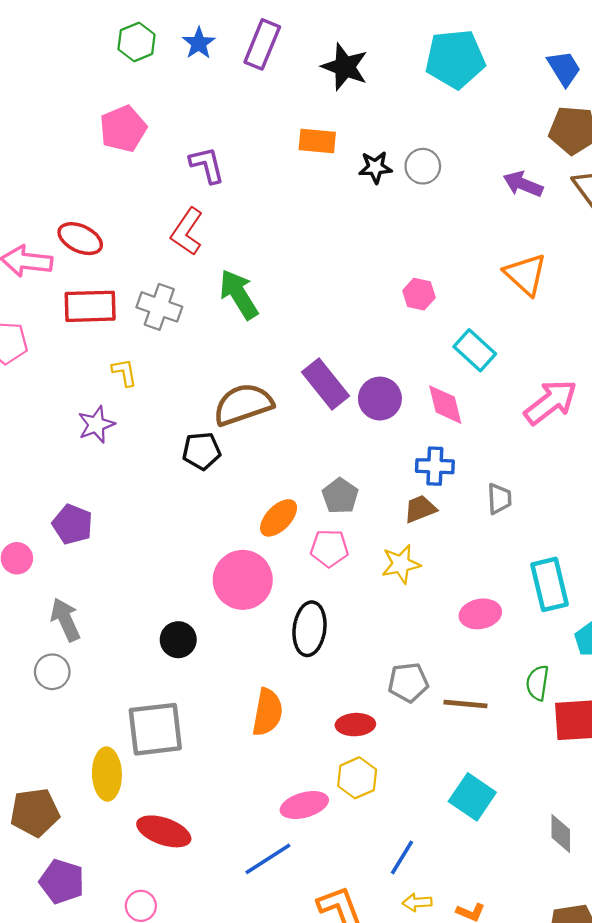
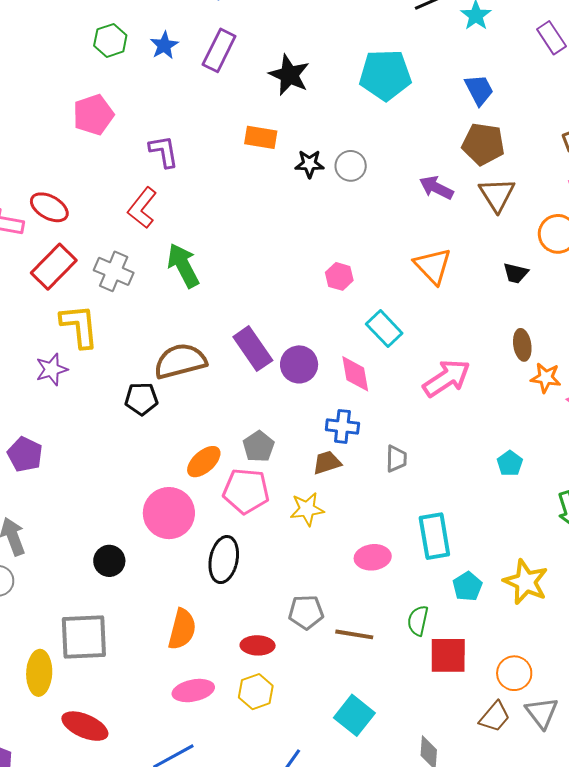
red rectangle: (90, 306) -> (54, 267), turned -48
yellow L-shape: (124, 372) -> (79, 326), size x1.8
pink pentagon: (329, 548) -> (246, 491), size x1.4
pink ellipse: (304, 805) -> (193, 691), moved

